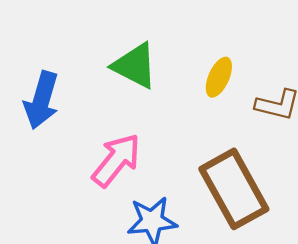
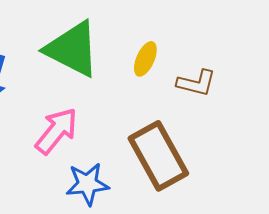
green triangle: (135, 66) -> (72, 49), size x1.4

